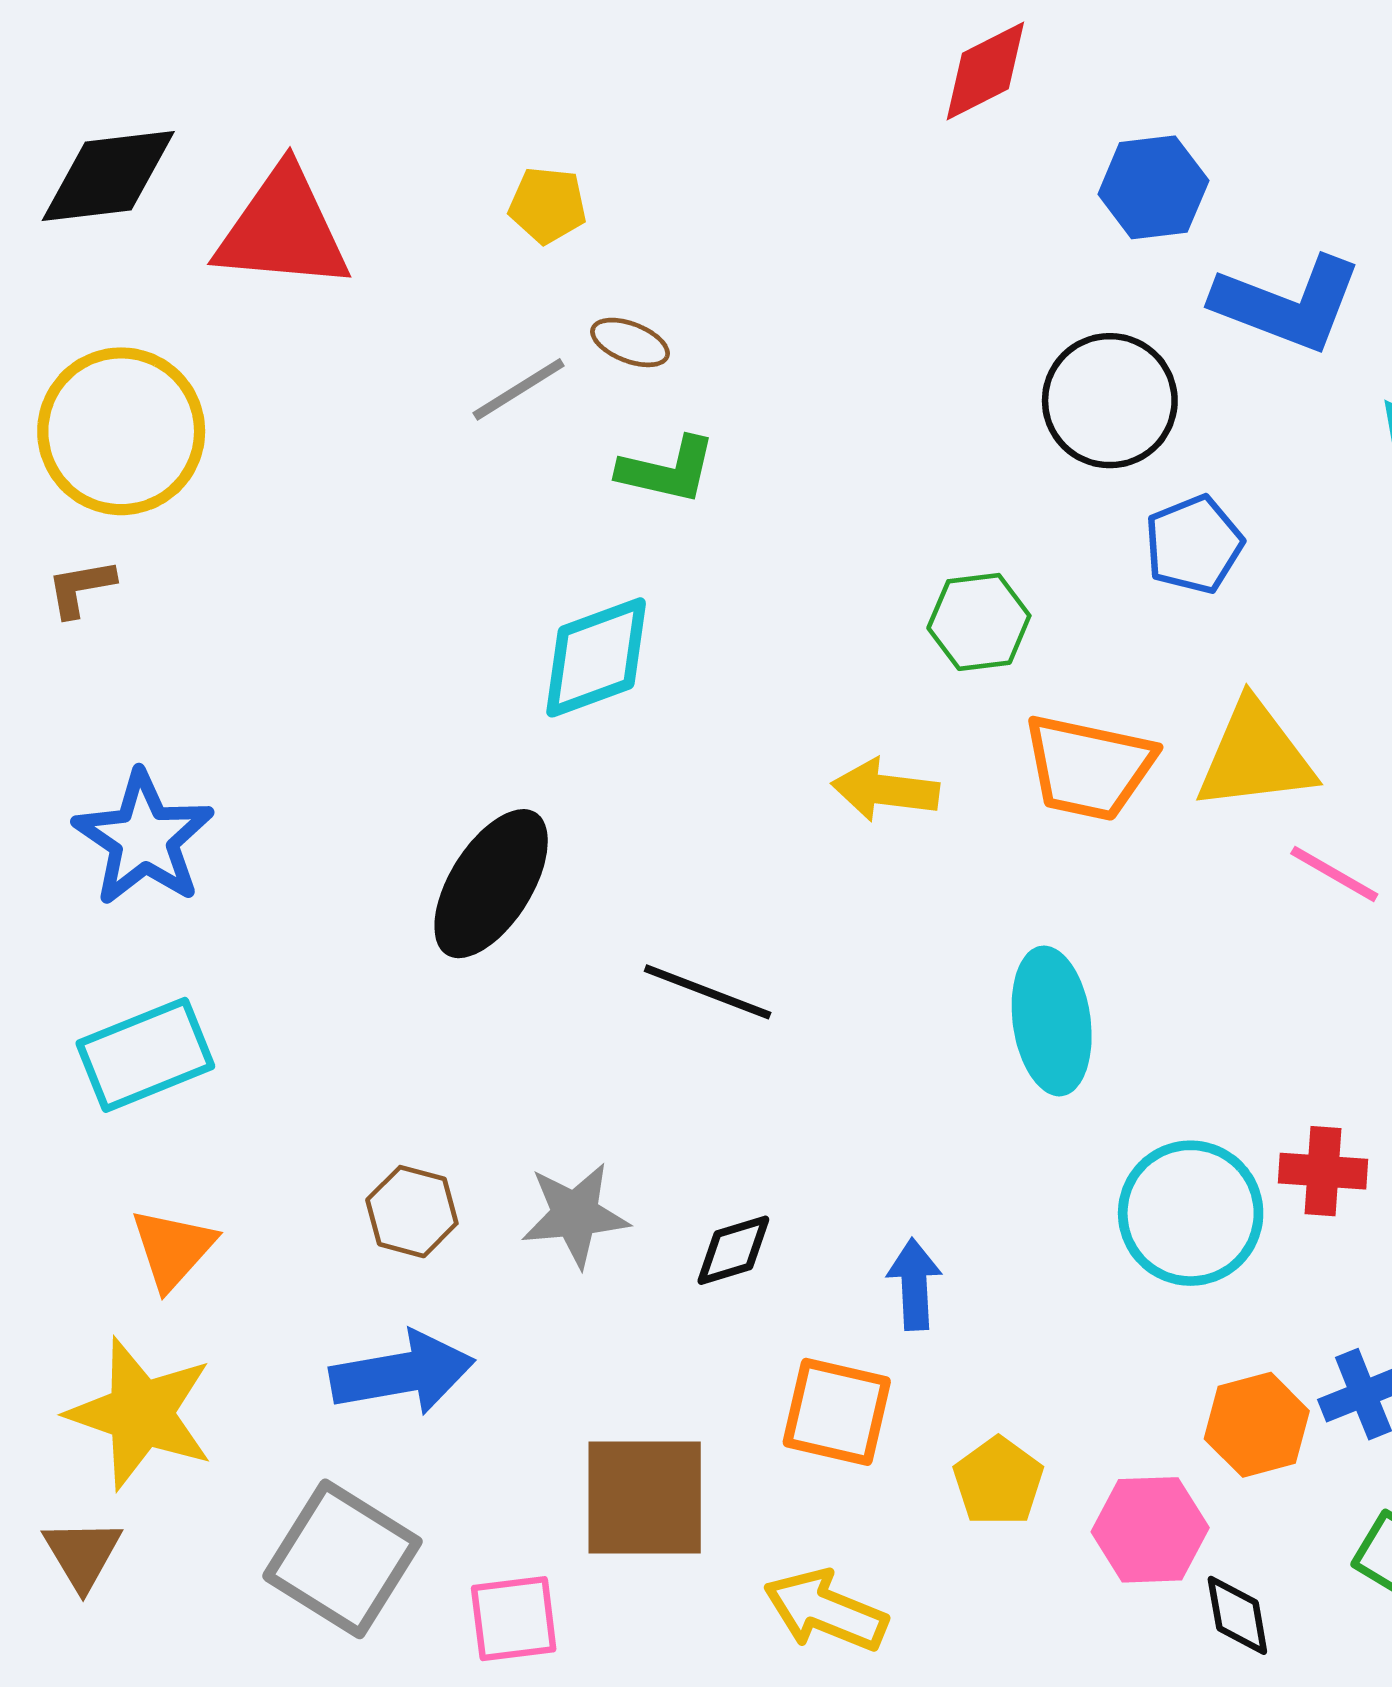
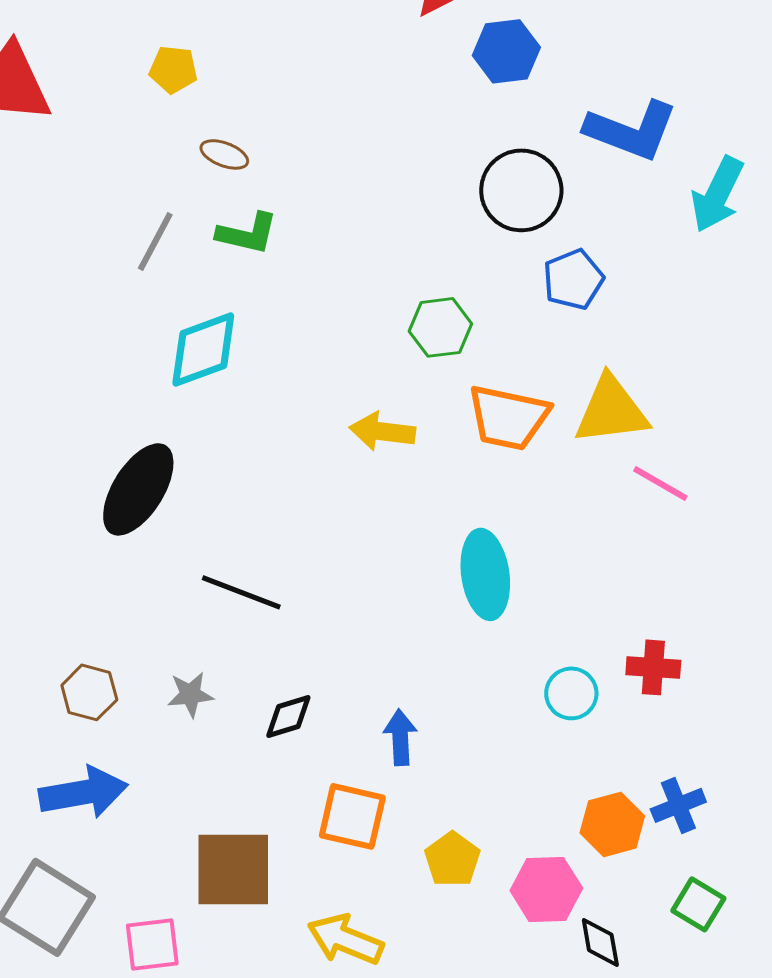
blue hexagon: (1153, 187) -> (506, 51), moved
gray line: (519, 389) -> (155, 241), moved, turned -30
black line: (708, 992) -> (241, 592), moved
cyan circle: (1191, 1213) -> (571, 693), size x0.6
gray star: (575, 1215) -> (190, 694), size x0.7

